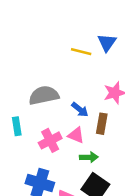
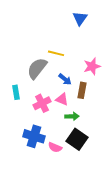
blue triangle: (107, 43) -> (80, 18), moved
yellow line: (81, 52) -> (56, 53), moved
gray semicircle: (44, 95) -> (37, 68), turned -40

